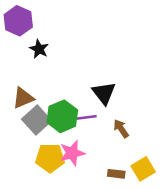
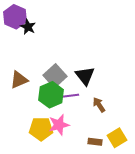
black star: (39, 49) -> (28, 27), moved
gray square: (37, 120) -> (55, 76), moved

